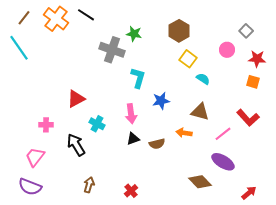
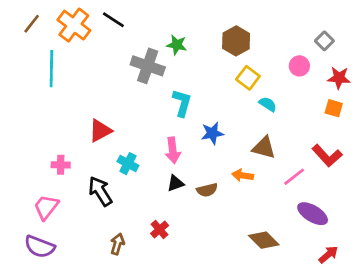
cyan line: (19, 48) -> (51, 69), moved, turned 36
purple ellipse: (223, 162) -> (313, 214), moved
red cross: (131, 191) -> (160, 229), moved

